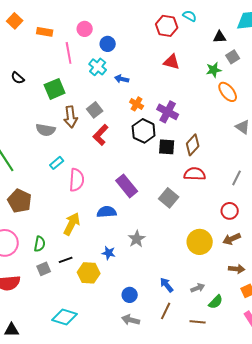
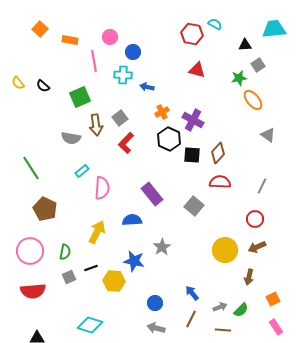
cyan cross: (98, 67) -> (123, 75), turned -36
orange cross: (137, 104) -> (162, 112), turned 32
blue star: (109, 253) -> (134, 261), size x1.5
brown arrow: (237, 269) -> (249, 277), moved, turned 98
gray arrow: (198, 288) -> (220, 307), moved

